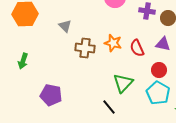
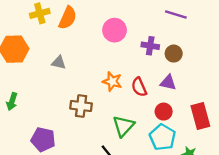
gray triangle: (65, 26) -> (59, 62), turned -32
brown cross: (85, 48) -> (81, 106), moved

